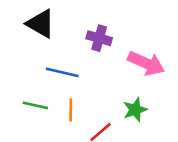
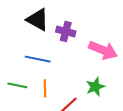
black triangle: (41, 24) -> (38, 20), moved

